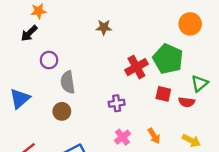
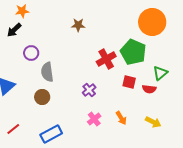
orange circle: (190, 24) -> (152, 22), size x1.4
purple cross: (117, 103) -> (89, 90), turned -32

